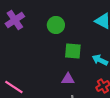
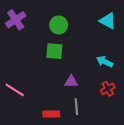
green square: (73, 51) -> (54, 51), moved

